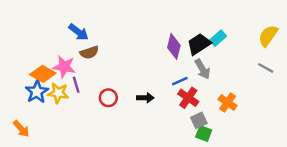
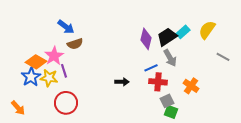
yellow semicircle: (268, 36) -> (207, 30), moved
pink star: (64, 67) -> (54, 56), turned 30
red circle: (108, 98) -> (66, 103), moved, size x1.5
red cross: (188, 98) -> (158, 82), turned -30

